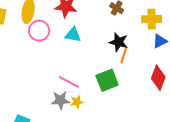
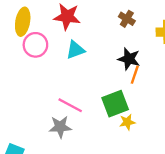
cyan triangle: (73, 35) -> (75, 50), turned -30
yellow star: (77, 102) -> (127, 122), moved

